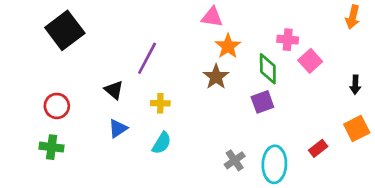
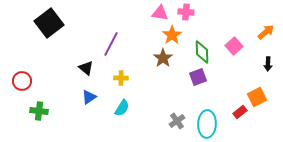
orange arrow: (353, 17) -> (266, 32), moved, turned -144
pink cross: (288, 40) -> (186, 12), moved
red circle: (57, 106) -> (22, 81), moved
orange square: (357, 128) -> (257, 97), moved

